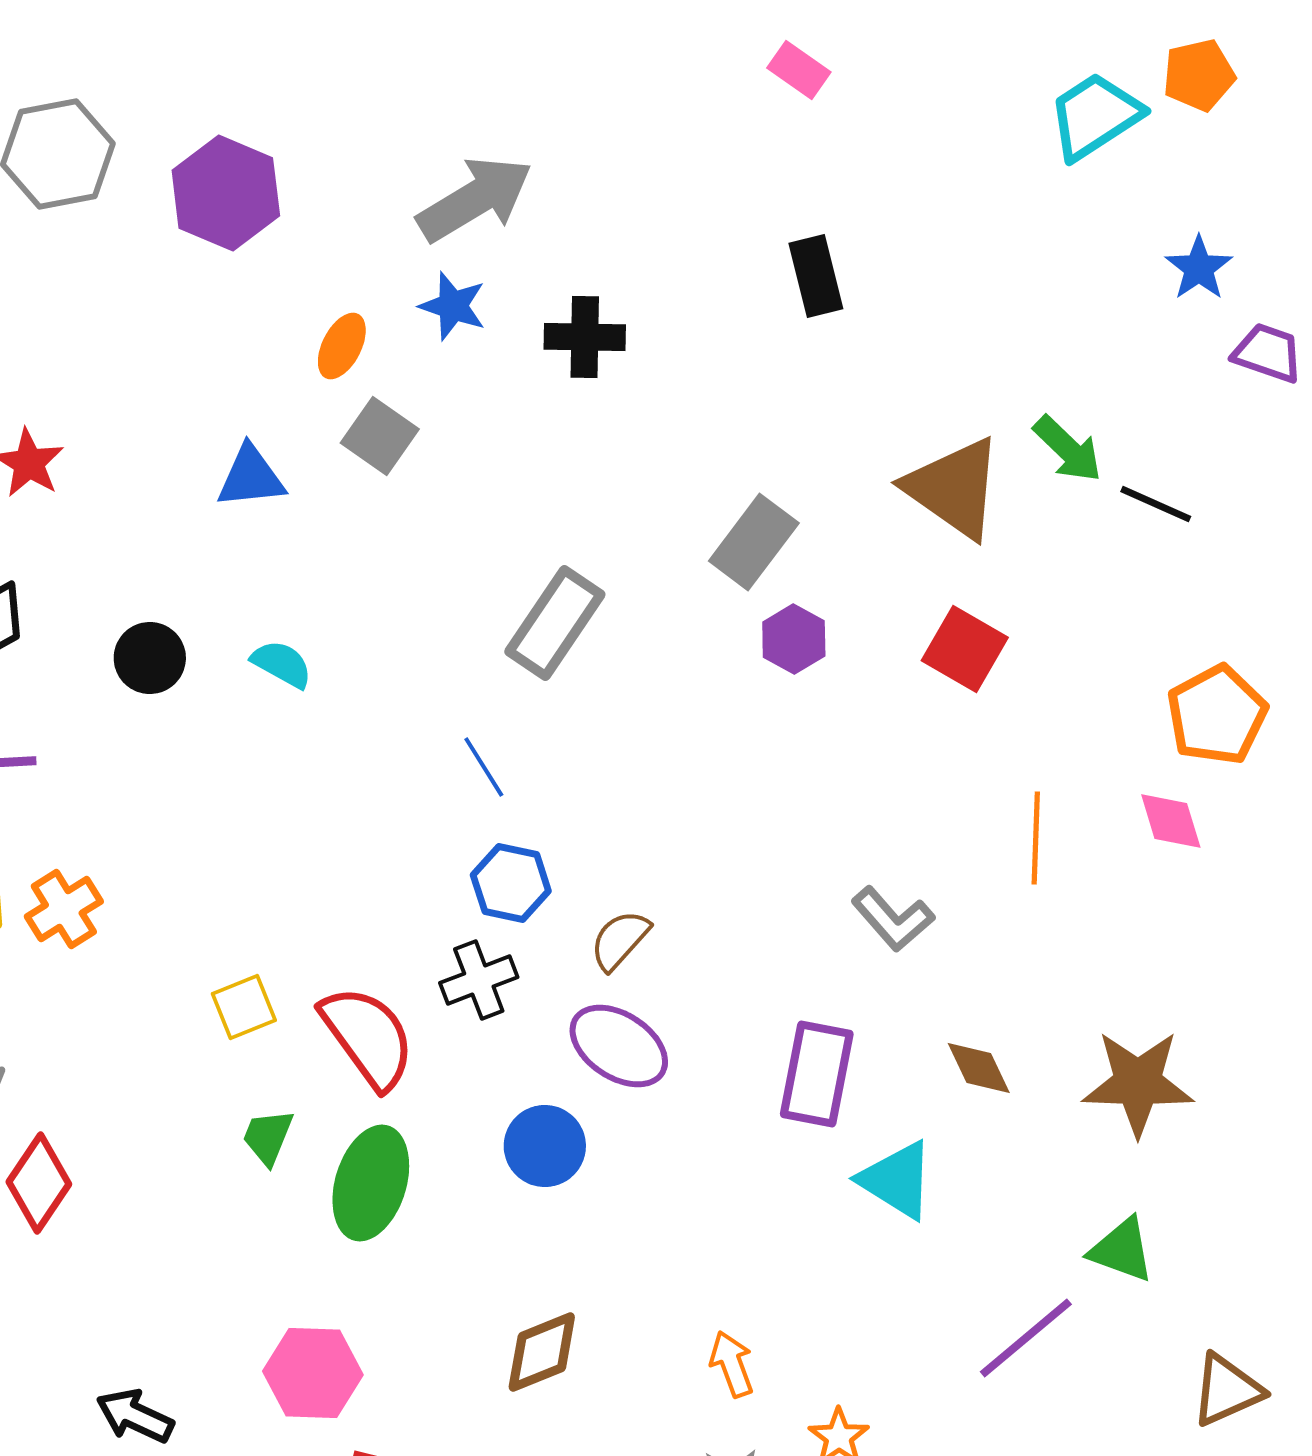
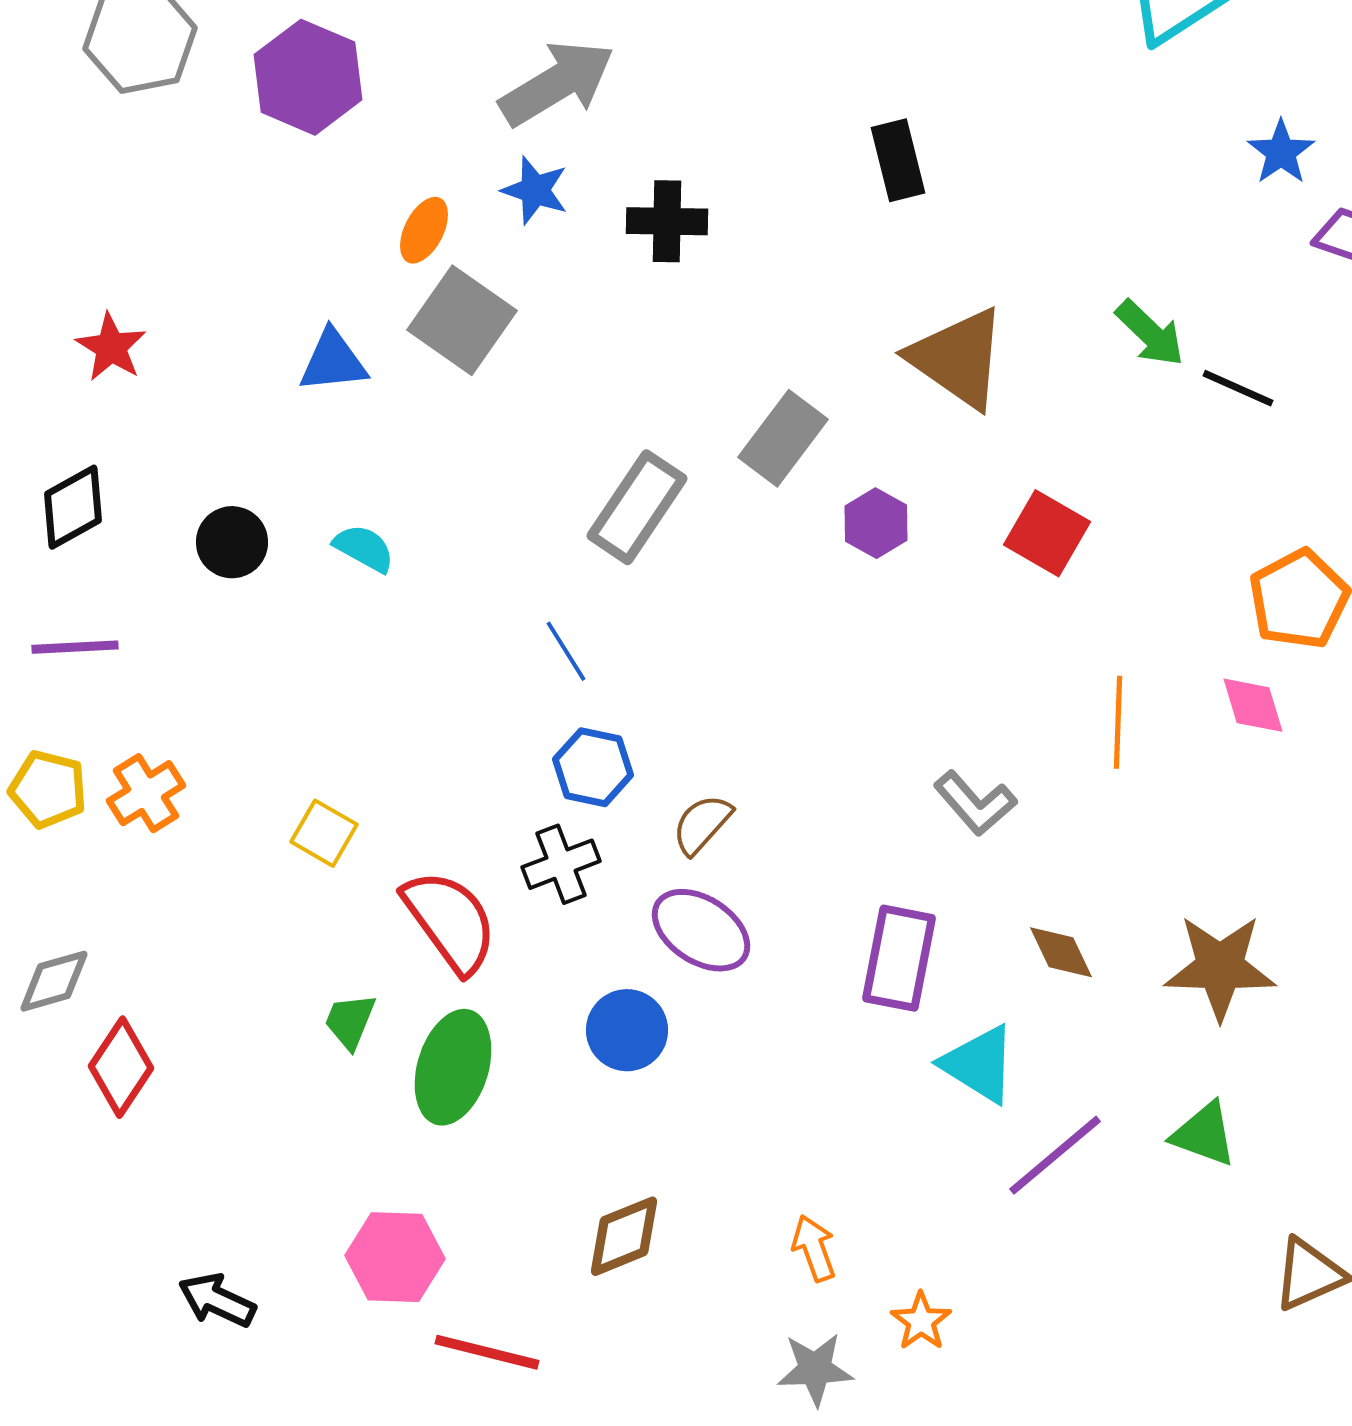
gray square: (380, 436) -> (462, 320), size x1.4
brown triangle: (954, 488) -> (958, 358), moved
gray rectangle: (754, 542) -> (783, 438), moved
yellow square: (244, 1007) -> (324, 833), moved, turned -38
purple line: (1026, 1338) -> (1055, 1155), moved

